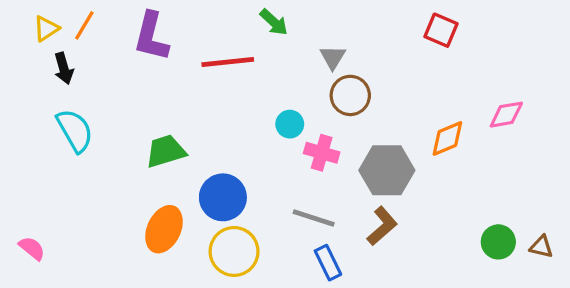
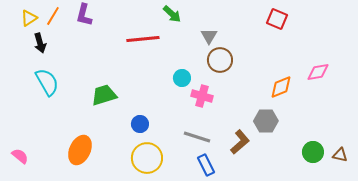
purple L-shape: (151, 37) -> (84, 15), moved, size x0.7
gray hexagon: (387, 170) -> (266, 121), moved, size x0.7
blue circle: (223, 197) -> (140, 124), size x0.6
orange ellipse: (164, 229) -> (80, 150), moved

